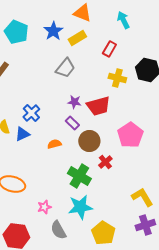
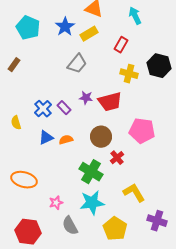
purple rectangle: (72, 123) -> (64, 108), moved
blue triangle: (22, 134) -> (46, 138), moved
pink pentagon: (130, 135) -> (142, 131), turned -30
yellow L-shape: (142, 197) -> (134, 193), moved
purple cross: (145, 225) -> (157, 221), turned 36

